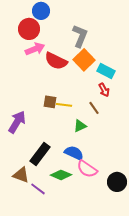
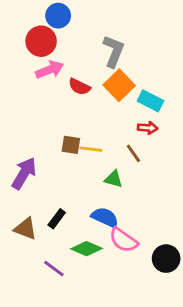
red semicircle: (56, 61) -> (79, 87), size x0.7
red arrow: (104, 90) -> (148, 128), turned -56
green triangle: (80, 126) -> (114, 179), turned 40
black rectangle: (40, 154) -> (57, 219), size x0.6
brown triangle: (21, 175) -> (25, 229), moved

